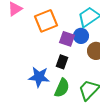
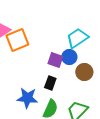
orange square: (46, 21) -> (17, 40), moved

